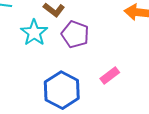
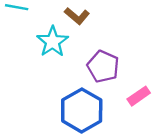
purple pentagon: (75, 34) -> (103, 66), moved

